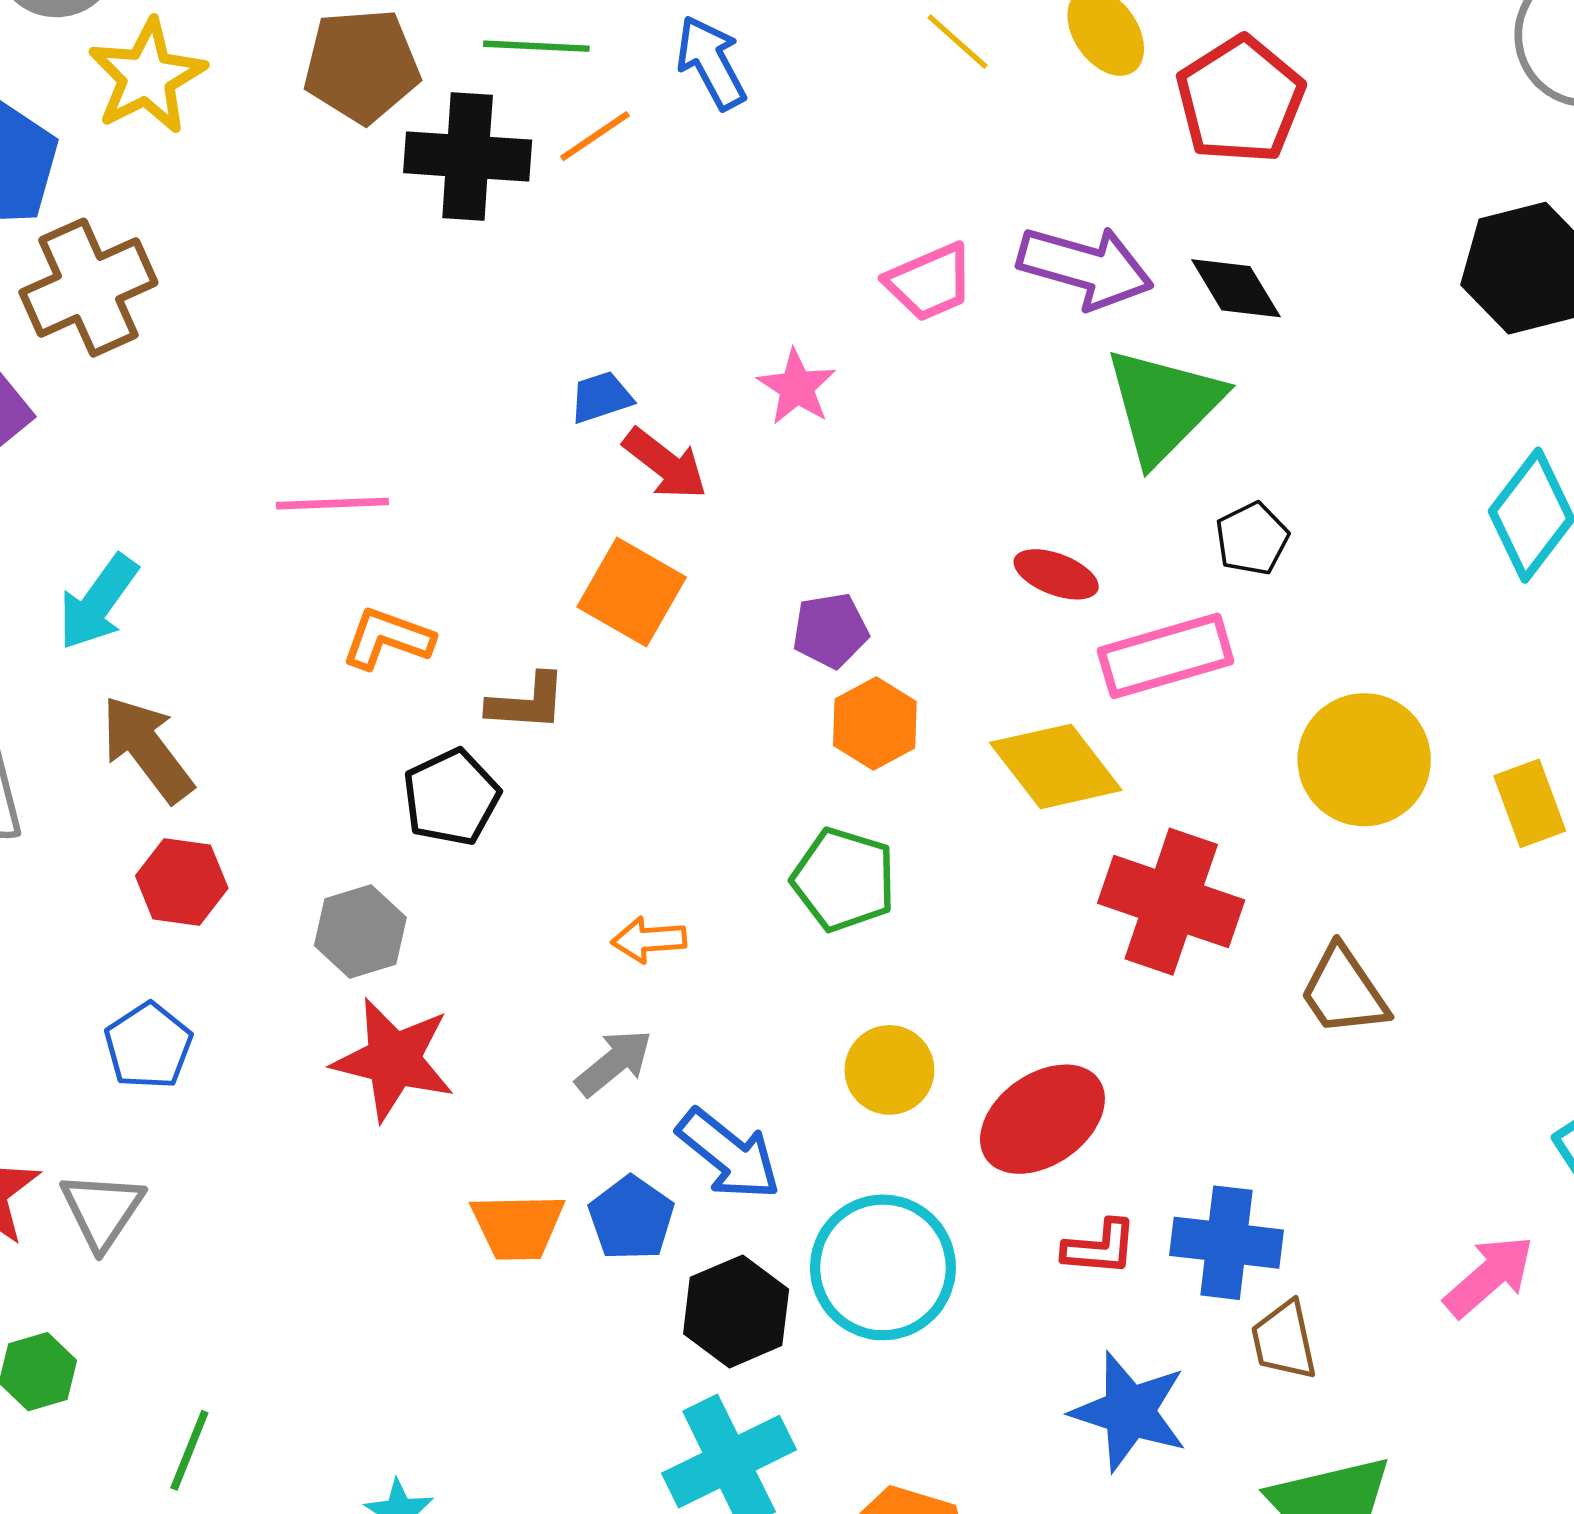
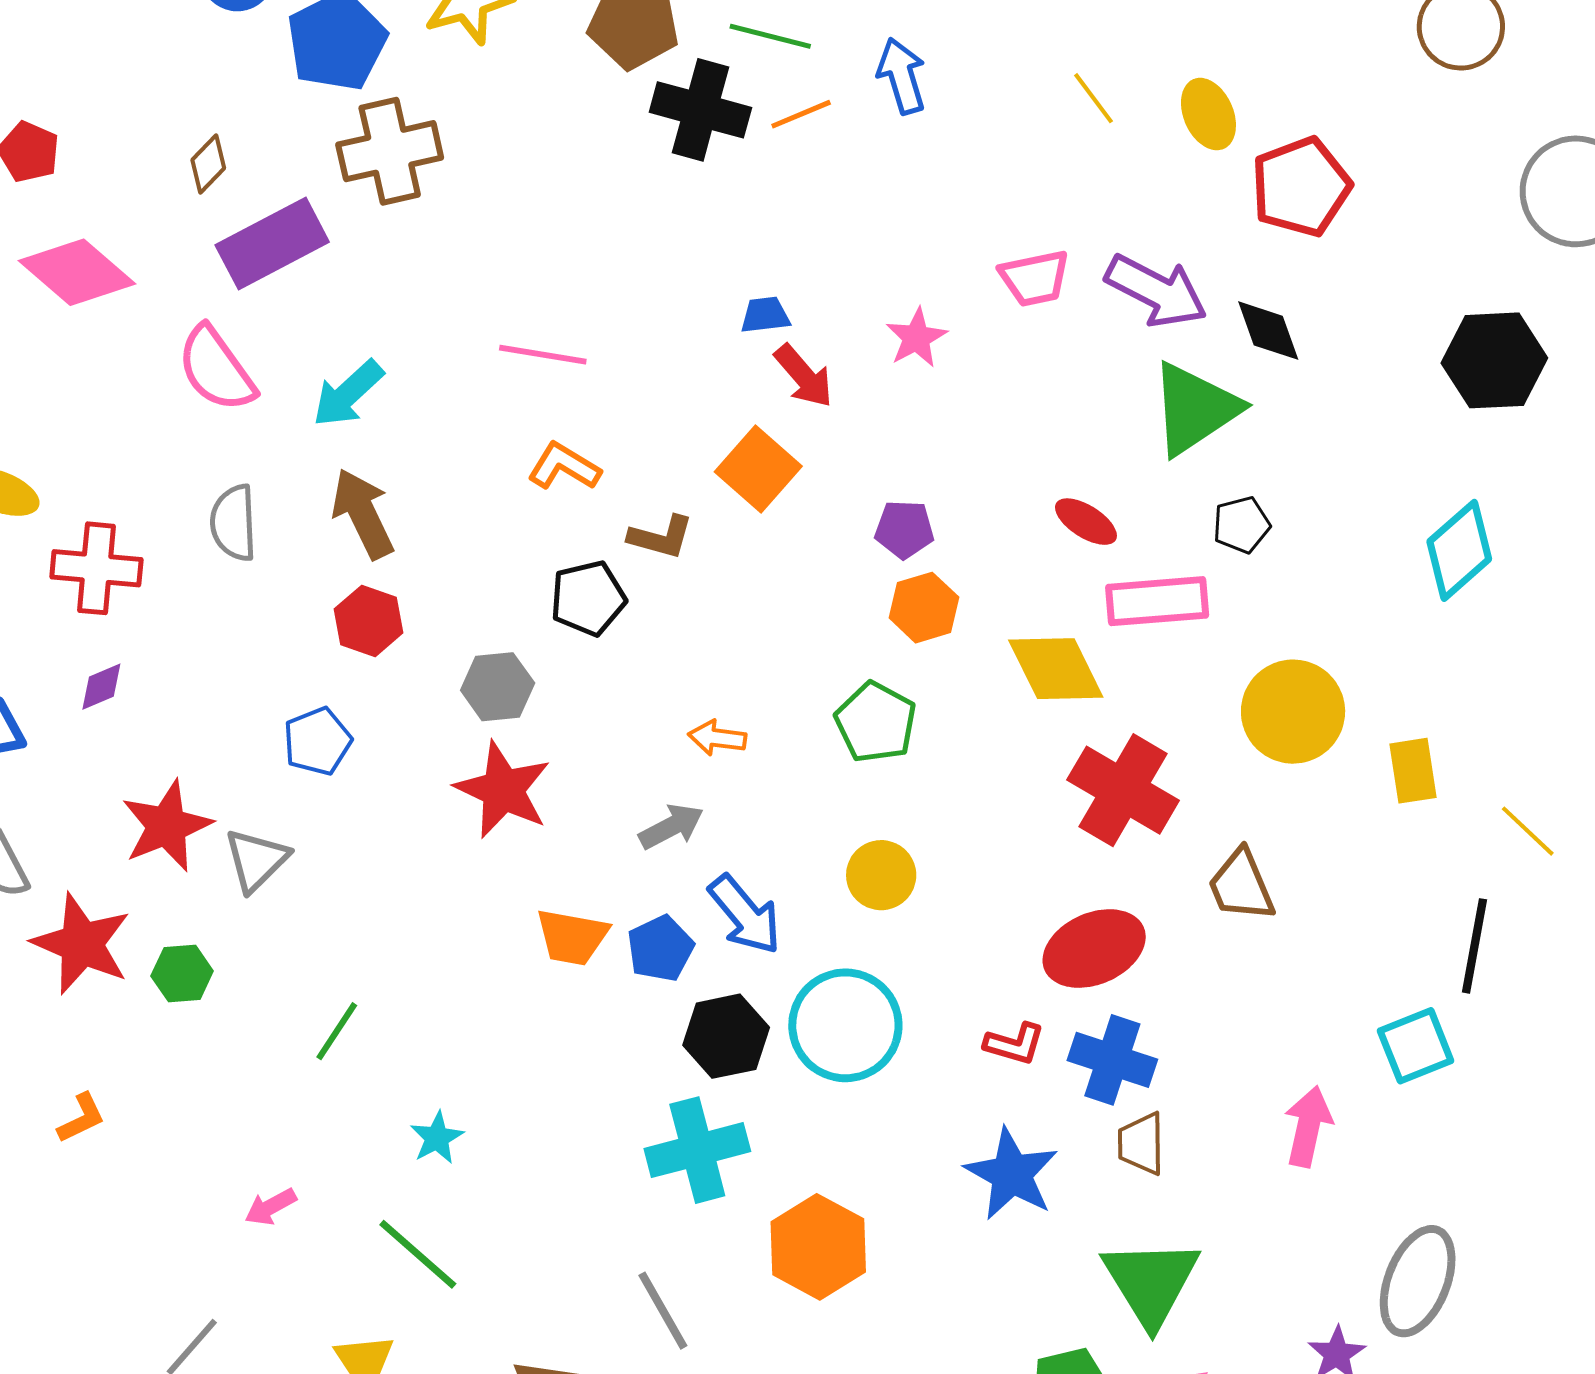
red ellipse: (1042, 1119) -> (1094, 949), moved
pink arrow: (1489, 1276) -> (1308, 1126), turned -48
green line: (189, 1450) -> (337, 1031), moved

